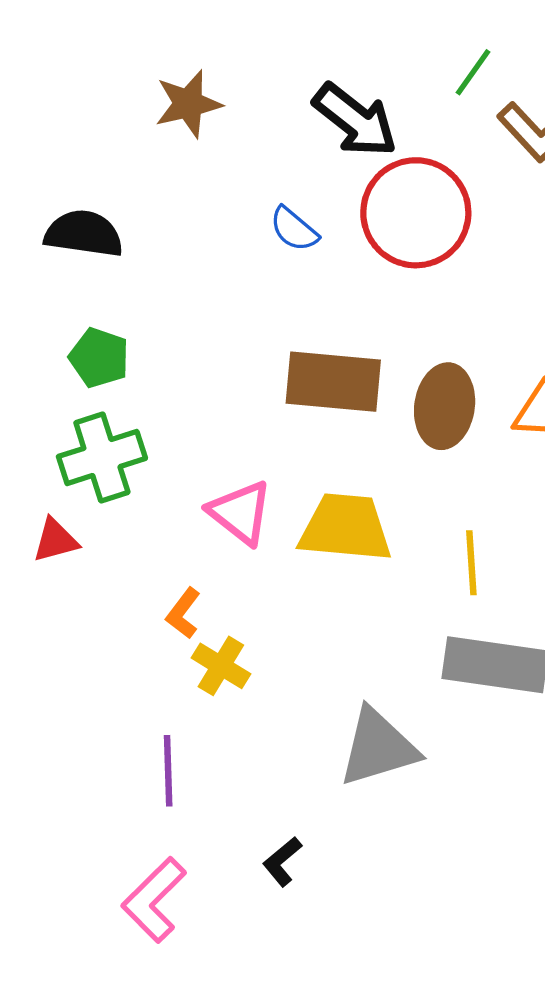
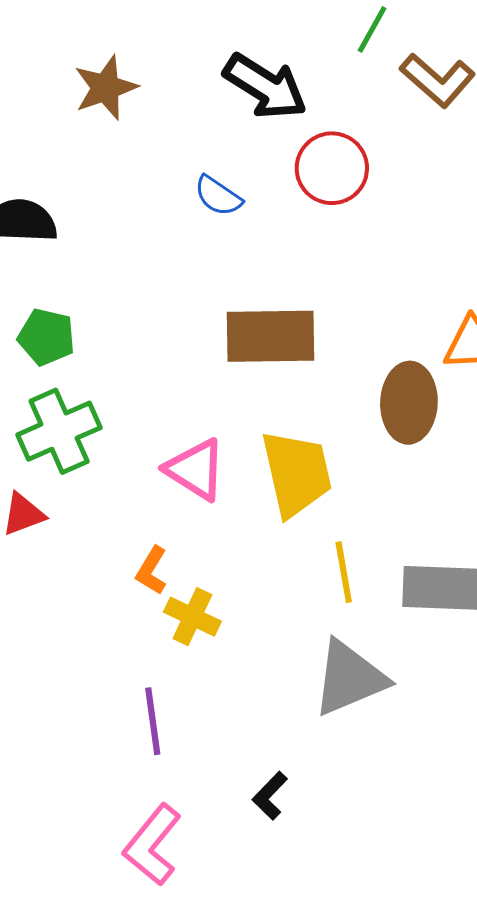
red circle: (416, 213) -> (332, 168), size x0.7
brown ellipse: (445, 406) -> (409, 403), moved
yellow trapezoid: (345, 528) -> (297, 473), turned 78
yellow line: (471, 563) -> (344, 572), moved

